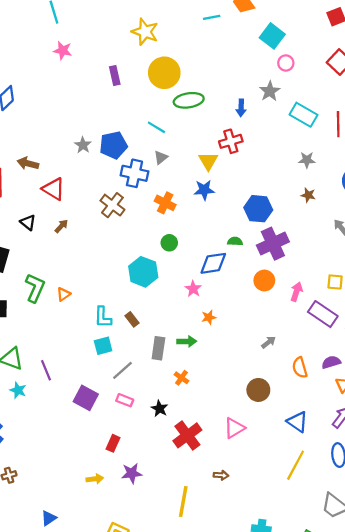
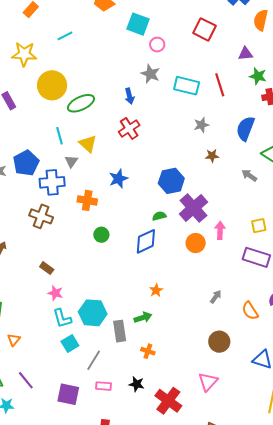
cyan line: (212, 17) -> (65, 36), moved
cyan line: (156, 127) -> (59, 136), turned 60
yellow triangle: (208, 161) -> (88, 144), moved
cyan hexagon: (143, 272) -> (93, 313), moved
pink star: (193, 289) -> (55, 293), moved
pink arrow: (297, 292) -> (220, 230), moved
orange triangle: (64, 294) -> (14, 340), moved
brown rectangle: (132, 319) -> (47, 268), moved

